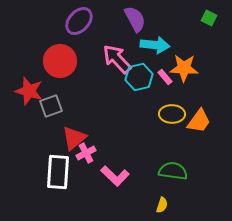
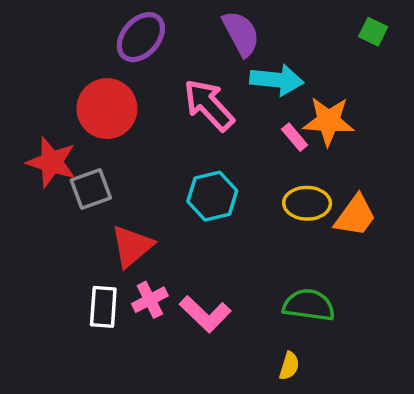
cyan hexagon: (139, 77) -> (212, 196), moved
pink cross: (86, 153) -> (150, 300), moved
white rectangle: (58, 172) -> (103, 307), size x0.7

